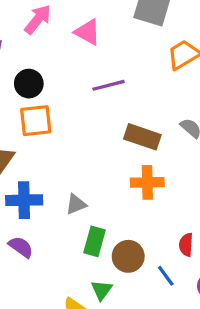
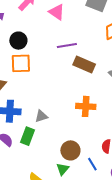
brown rectangle: (142, 137) -> (84, 64), moved
green rectangle: (95, 241) -> (27, 136), moved
green triangle: (102, 290) -> (63, 169), moved

